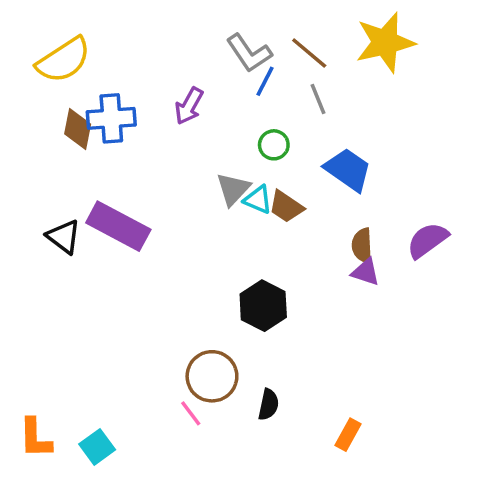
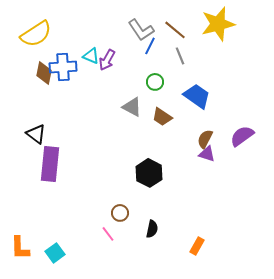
gray triangle: (233, 189) -> (132, 107), turned -45
cyan triangle: (258, 200) -> (91, 56), moved
purple rectangle: (118, 226) -> (50, 164), moved, turned 68
brown semicircle: (362, 246) -> (205, 139), turned 30
brown circle: (212, 376) -> (120, 213), size x0.6

